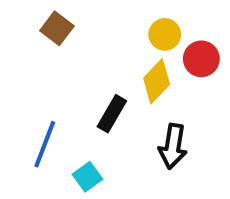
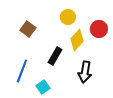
brown square: (57, 28) -> (28, 29), moved
yellow circle: (165, 34) -> (68, 17), moved

